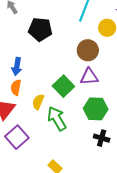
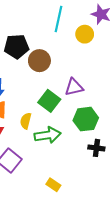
brown circle: (88, 50) -> (39, 61), moved
green arrow: (57, 119) -> (48, 135), turned 120

